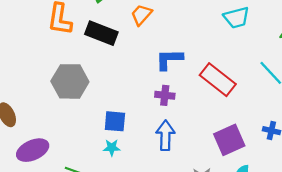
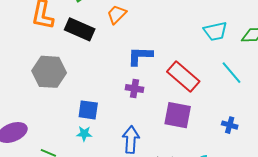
cyan trapezoid: (236, 18) -> (215, 31), moved
blue arrow: (165, 135) -> (131, 140), moved
purple square: (229, 140) -> (178, 115), moved, turned 32

